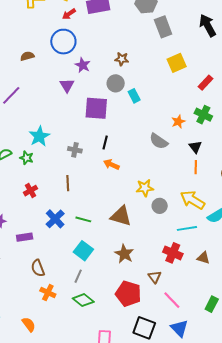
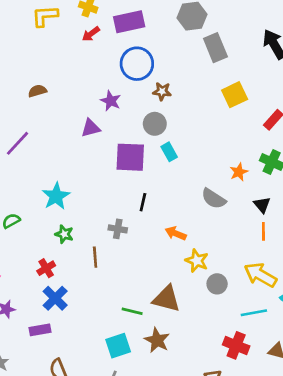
blue circle: (63, 42) -> (137, 64), moved
purple triangle: (67, 85) -> (91, 128), turned 49
cyan rectangle: (134, 96) -> (169, 152), moved
gray cross: (75, 150) -> (118, 229), moved
green star: (27, 158) -> (64, 234), moved
orange arrow: (111, 164) -> (176, 233), moved
yellow star: (145, 188) -> (197, 261), turned 30
blue cross: (55, 219) -> (55, 298), moved
green line: (83, 219) -> (132, 311), moved
cyan square: (83, 251) -> (118, 346), turned 36
brown star: (124, 254) -> (157, 340), moved

